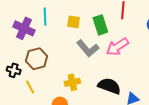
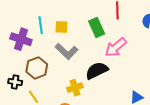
yellow square: (74, 22) -> (62, 27), moved
gray L-shape: (88, 48) -> (66, 51), moved
black semicircle: (109, 86) -> (97, 71), moved, turned -40

